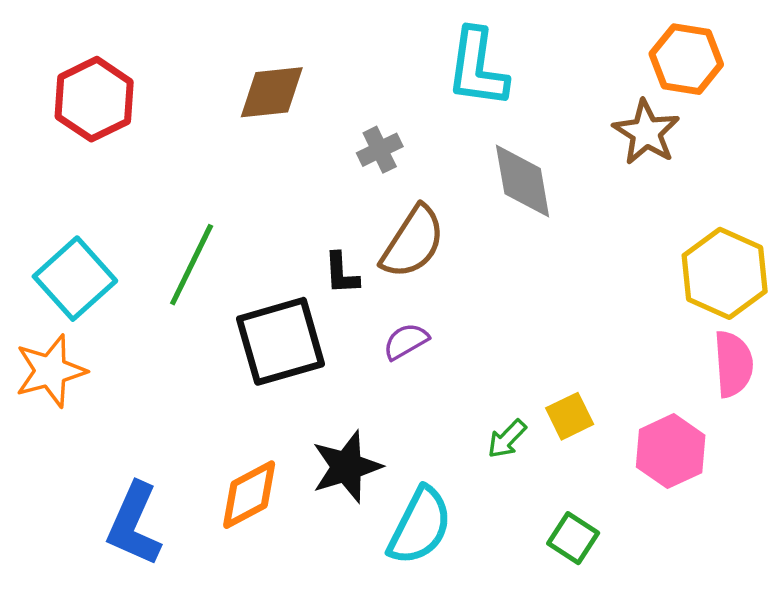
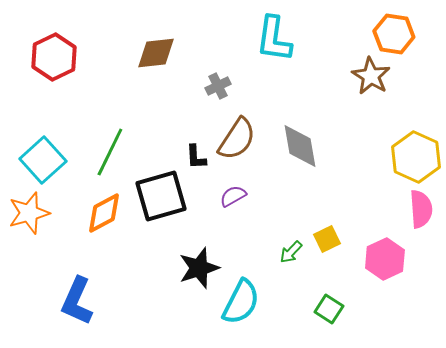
gray diamond: (523, 181) -> (300, 146), moved
orange diamond: (249, 495) -> (104, 213), moved

